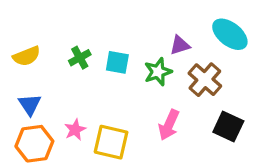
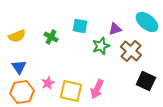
green cross: (80, 58) -> (51, 37), turned -32
cyan square: (117, 62) -> (80, 26), moved
pink arrow: (169, 125) -> (97, 89), moved

